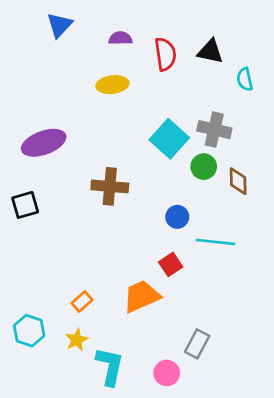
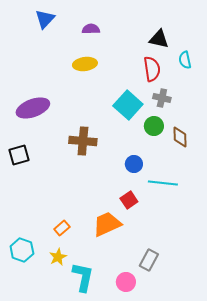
red semicircle: (165, 54) -> (152, 69), moved
gray cross: (214, 130) -> (162, 98), size x0.7

